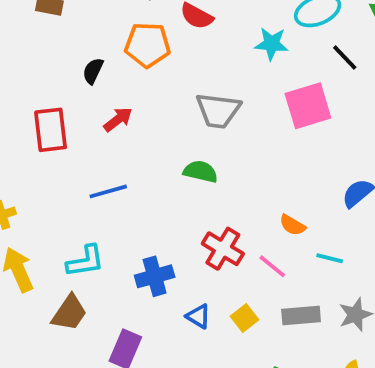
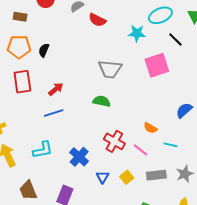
orange pentagon: (148, 45) -> (19, 47), moved
red arrow: (118, 119) -> (56, 89), moved
blue cross: (155, 276) -> (79, 157), turned -30
brown trapezoid: (69, 313) -> (28, 190), moved, turned 125
blue triangle: (198, 316) -> (103, 177), turned 32

